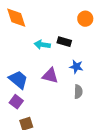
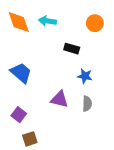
cyan arrow: (42, 45) -> (47, 21), moved
purple triangle: (50, 76) -> (60, 99), moved
blue trapezoid: (18, 80) -> (21, 73), moved

